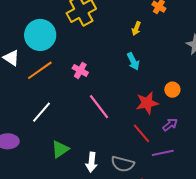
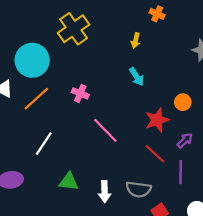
green triangle: (60, 149) -> (69, 182), turned 48
purple line: (163, 153) -> (181, 172), turned -70

